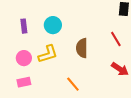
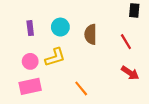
brown semicircle: (82, 48) -> (91, 34), moved
pink rectangle: (24, 82) -> (30, 86), size x1.5

